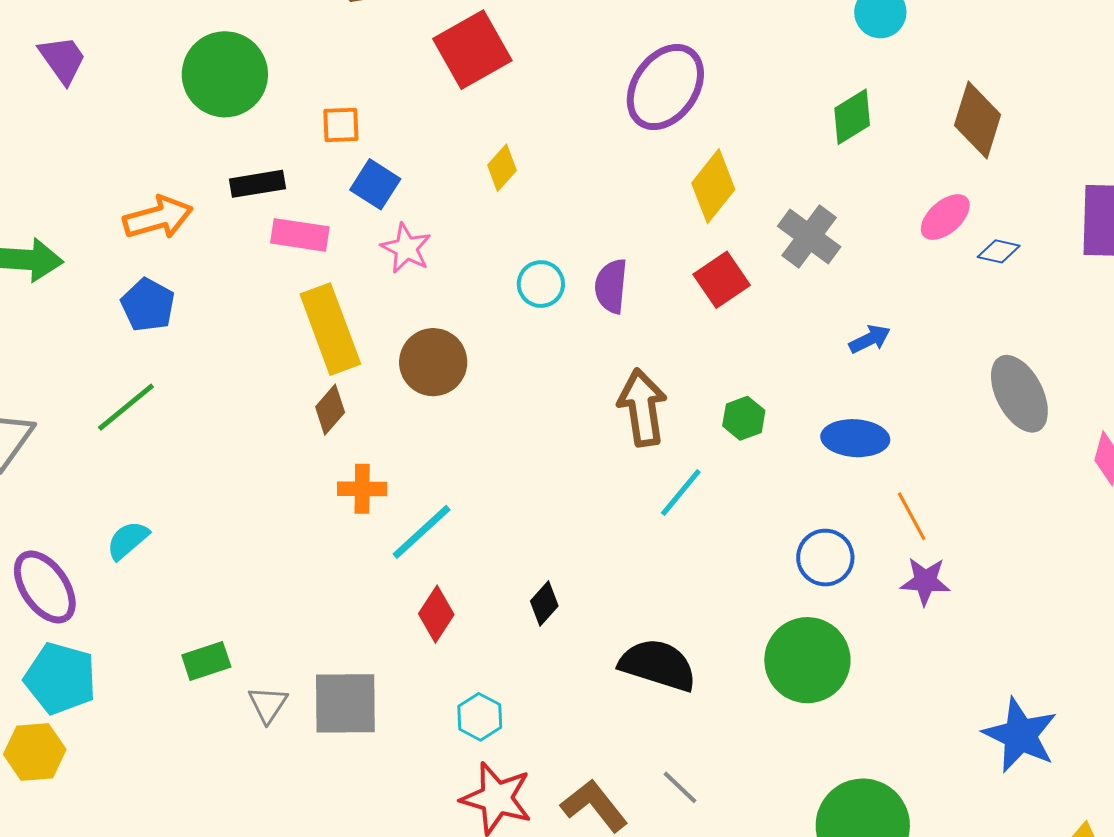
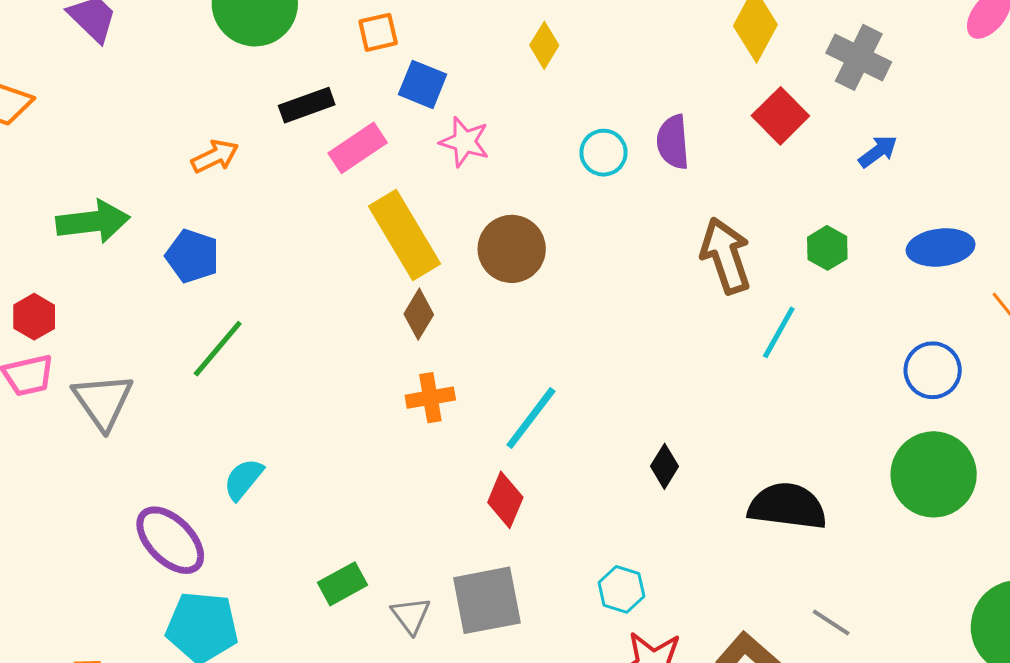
orange arrow: (158, 218) -> (215, 156), size x0.7
pink rectangle: (300, 235) -> (358, 148), turned -32
blue pentagon: (148, 305) -> (192, 256), moved
blue arrow: (870, 339) -> (878, 151), moved
orange cross: (362, 489) -> (430, 398), moved
red diamond: (436, 614) -> (505, 500), moved

